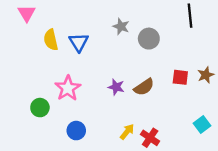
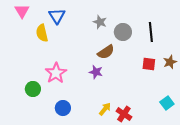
black line: (190, 16) -> (151, 32), moved
blue triangle: (79, 42) -> (57, 16), moved
brown semicircle: (144, 87) -> (106, 52), moved

